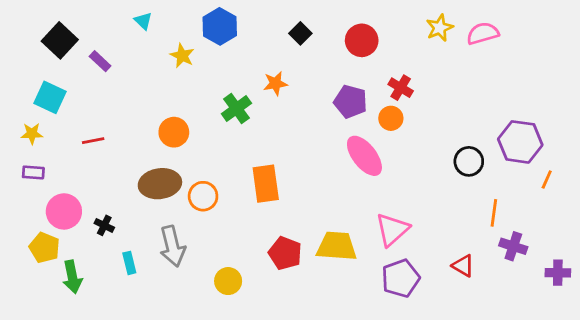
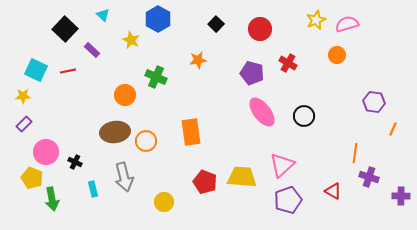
black square: (60, 40) -> (65, 29), moved
purple rectangle: (100, 61) -> (92, 50), moved
green cross: (236, 109) -> (156, 77), moved, turned -30
orange circle: (391, 118) -> (337, 55), moved
red line: (93, 141) -> (68, 71), moved
purple hexagon: (520, 142) -> (374, 102), size x0.7
black circle: (469, 161) -> (304, 116), moved
purple rectangle: (33, 173) -> (24, 124), turned -49

